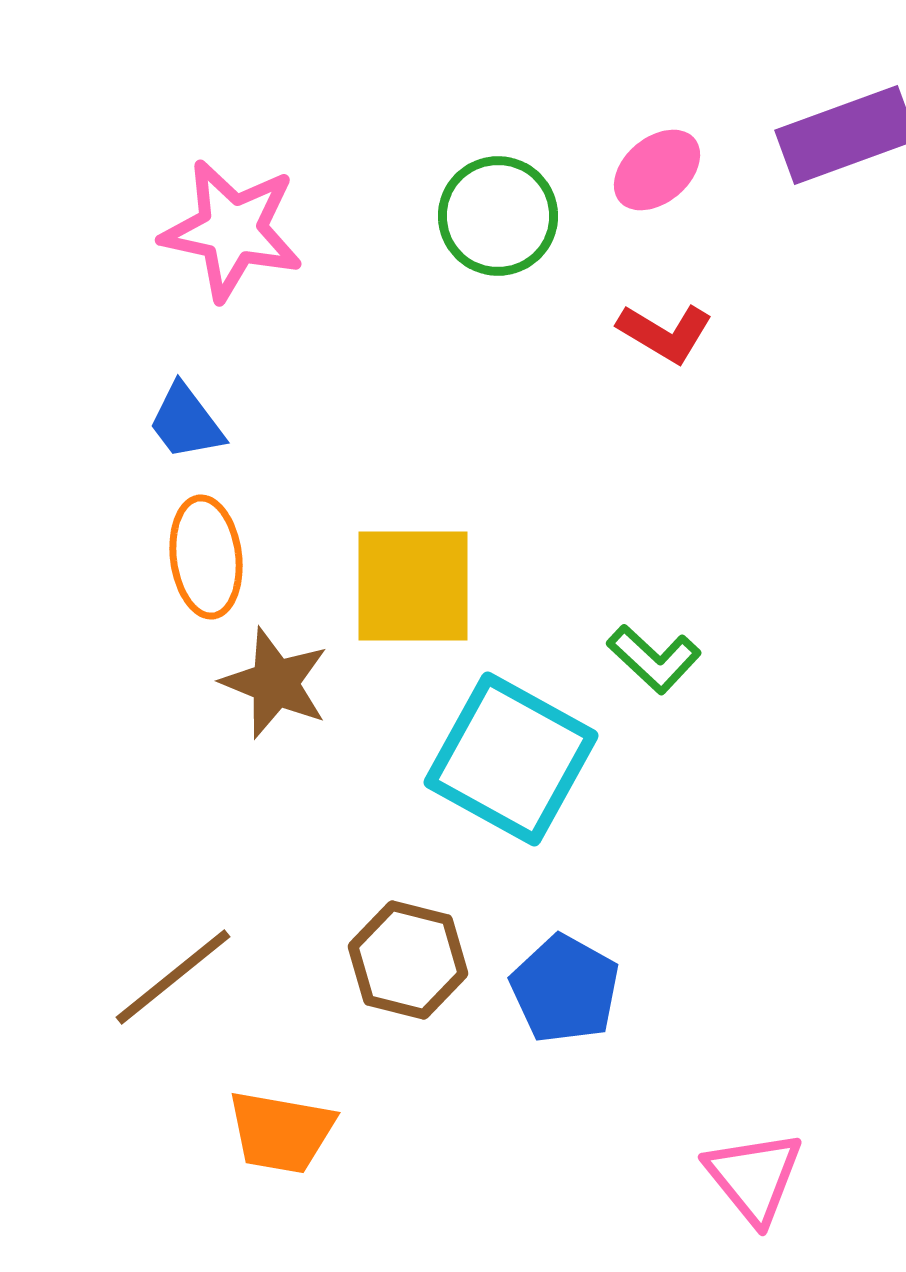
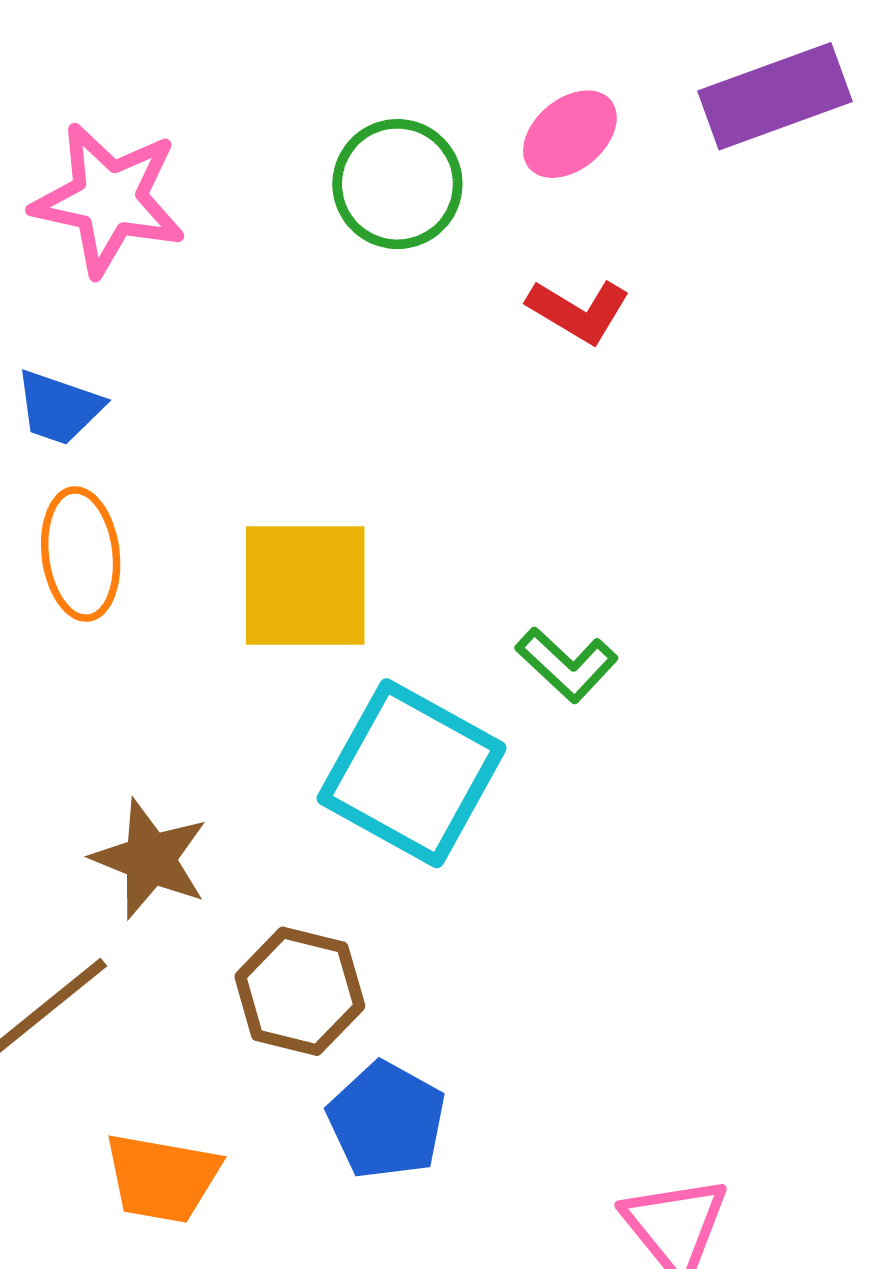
blue trapezoid: (186, 422) -> (59, 408), turned -34
brown star: (275, 683) -> (150, 859), moved
blue pentagon: (565, 989) -> (387, 1120), moved

